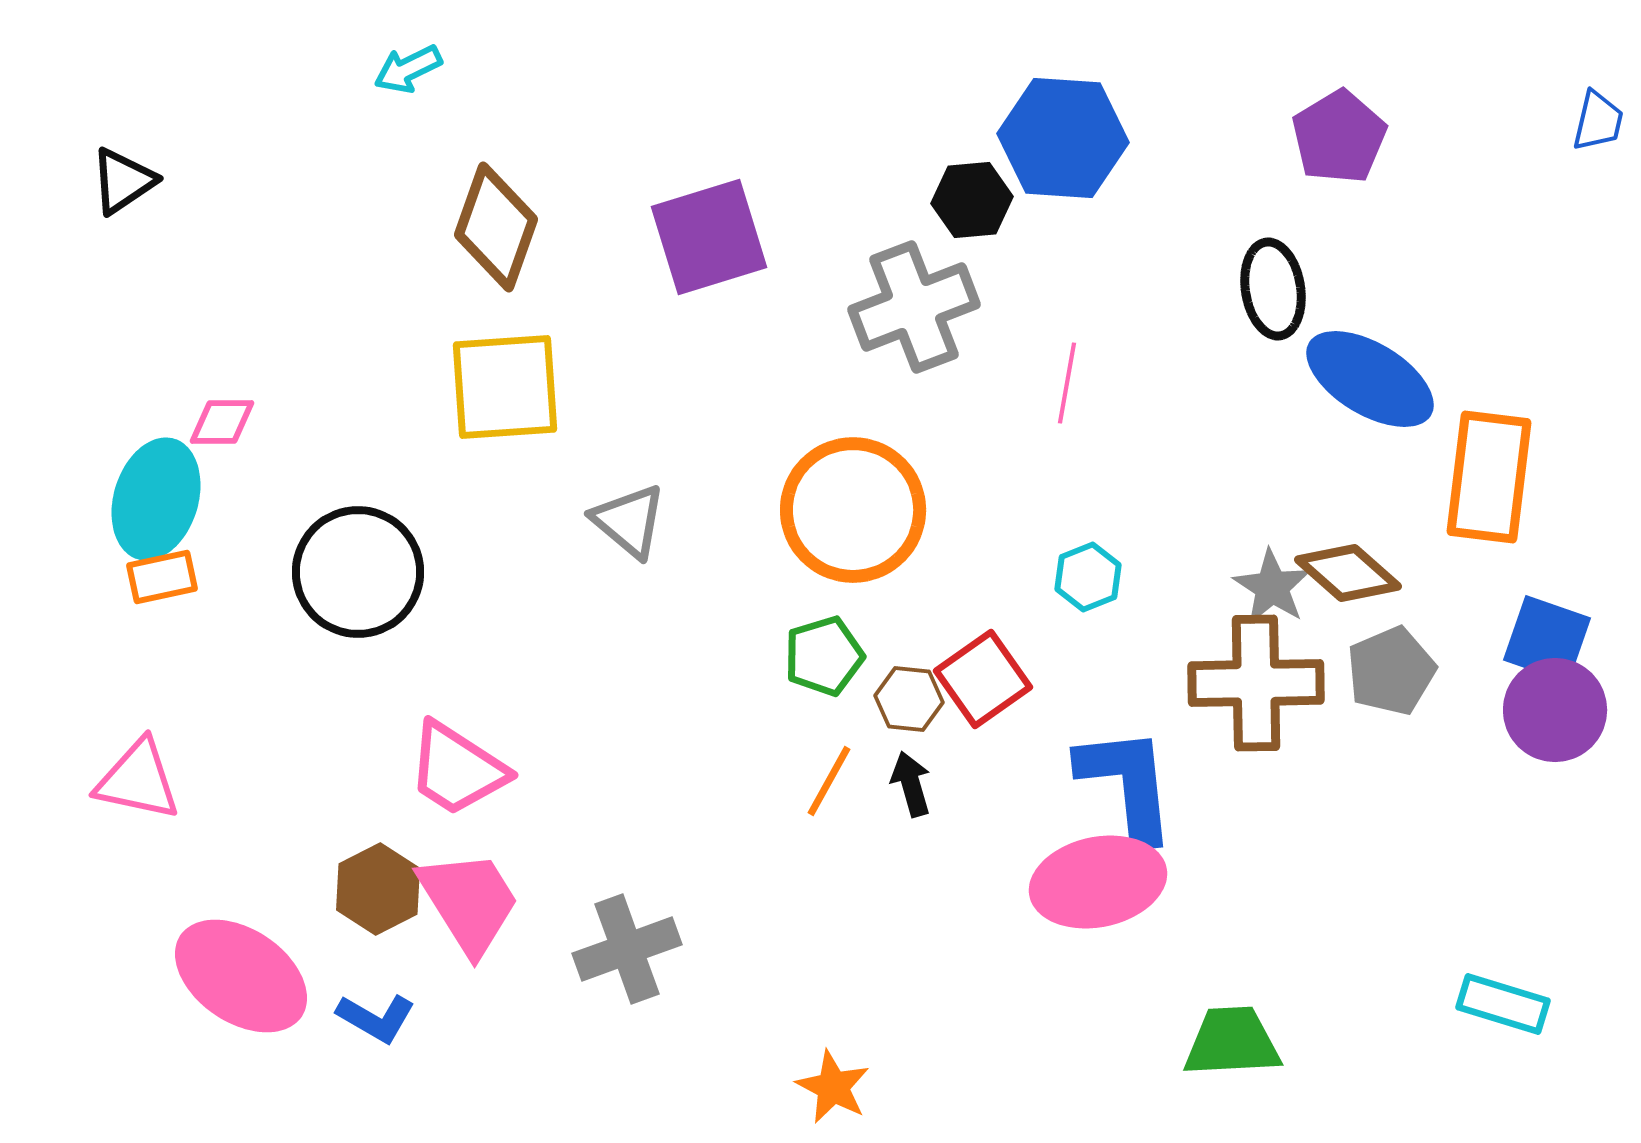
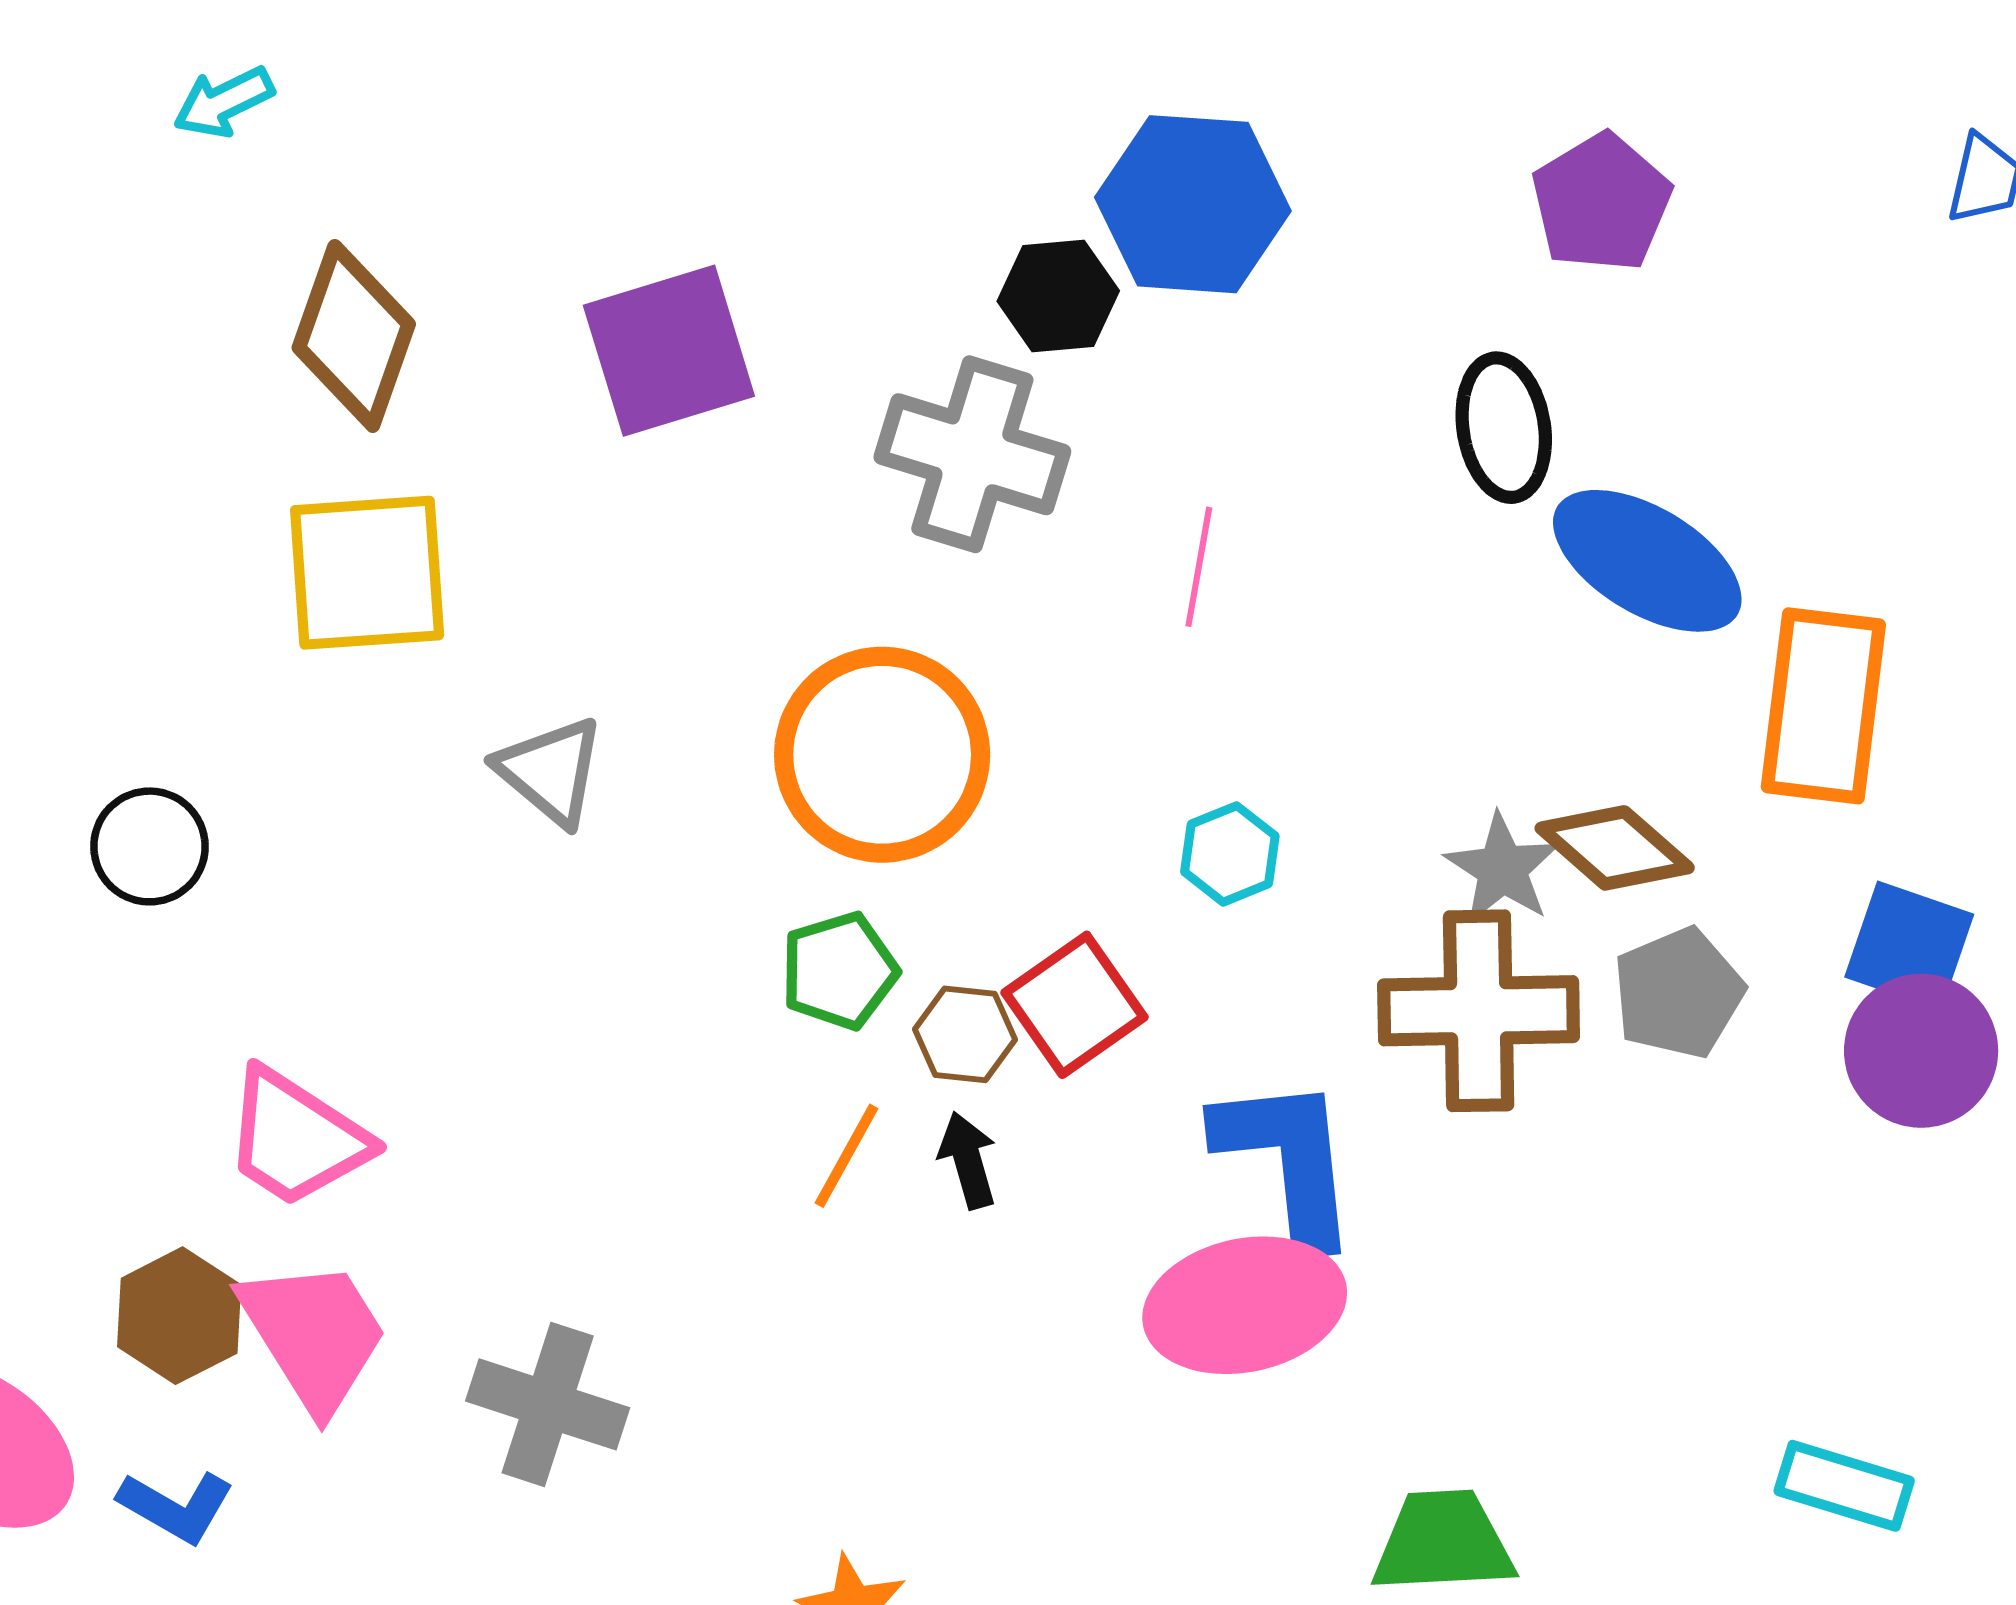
gray cross: (914, 307) -> (972, 454), turned 38
black circle: (358, 572) -> (149, 846), size x0.6
gray cross: (627, 949) -> (548, 1404), turned 38

